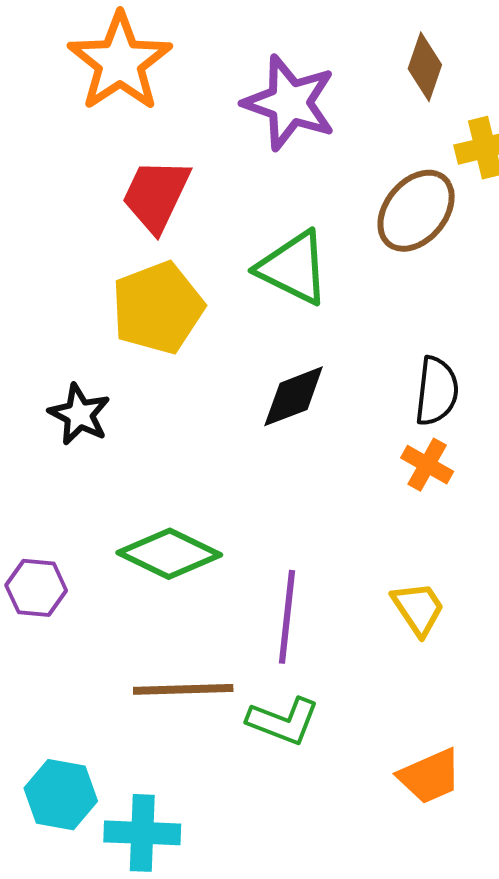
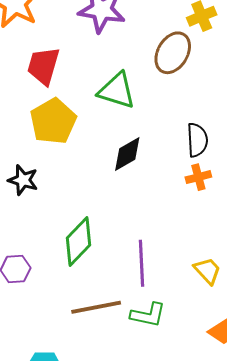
orange cross: (427, 465) -> (198, 177), turned -35
green diamond: (169, 554) -> (78, 242), turned -63
yellow trapezoid: (418, 609) -> (207, 271), moved

